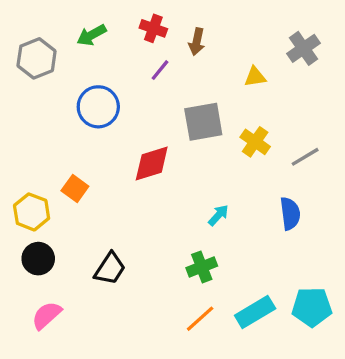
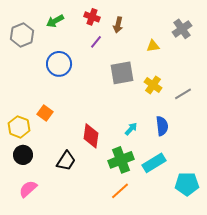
red diamond: (152, 164) -> (91, 136), moved, turned -65
blue semicircle: (290, 214) -> (162, 126), moved
green cross: (202, 267) -> (121, 160), size x1.4
cyan rectangle: (255, 312) -> (154, 163), moved

